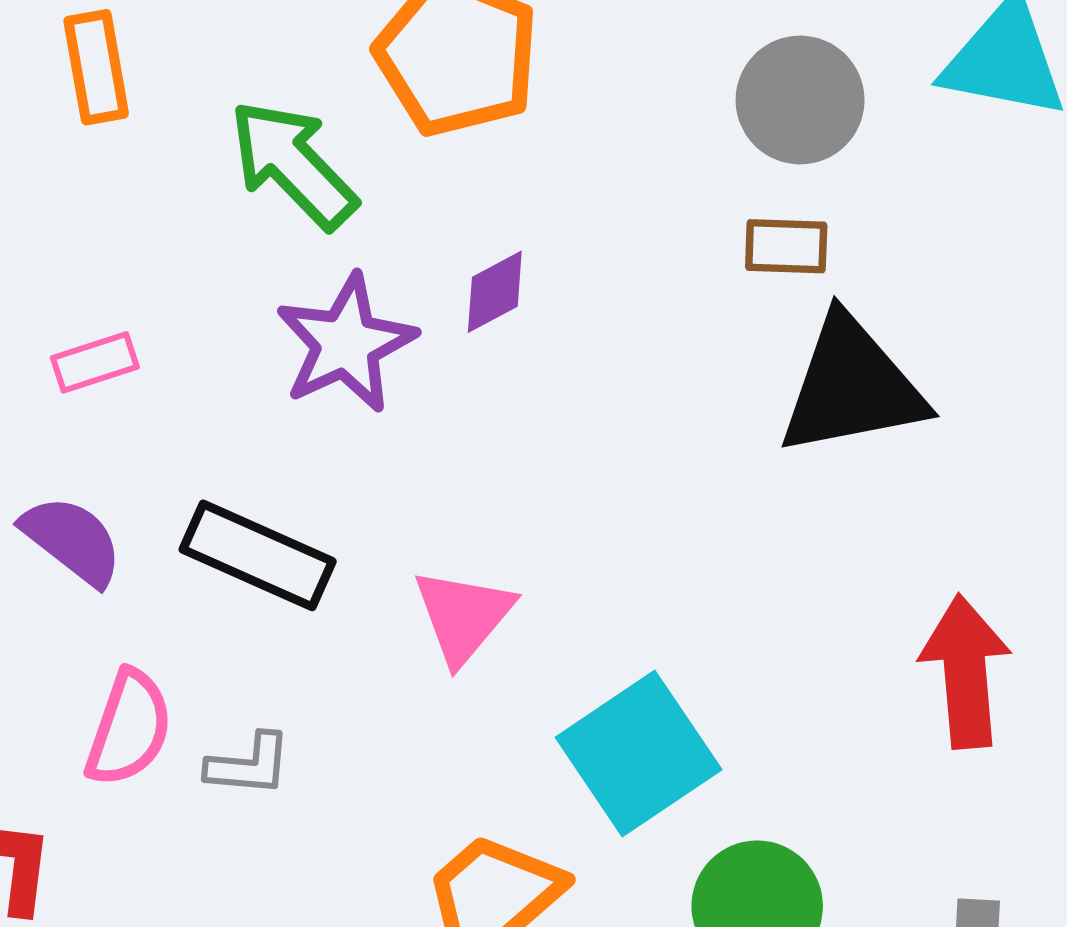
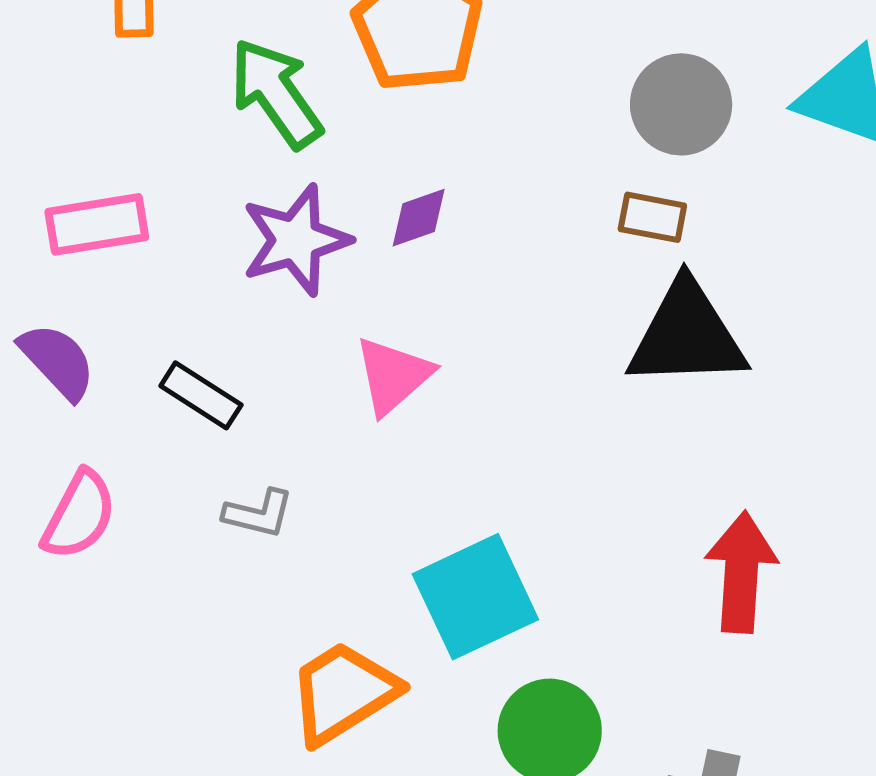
pink rectangle: (95, 362) -> (97, 224), size x1.5
black rectangle: (258, 555) -> (201, 395), size x0.7
pink triangle: (463, 616) -> (393, 376), moved
gray L-shape: (249, 765) -> (258, 514), moved

